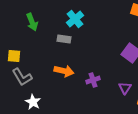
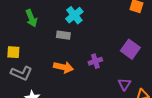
gray L-shape: (22, 77) -> (21, 73), turned -35
purple cross: (93, 80) -> (95, 61), moved

